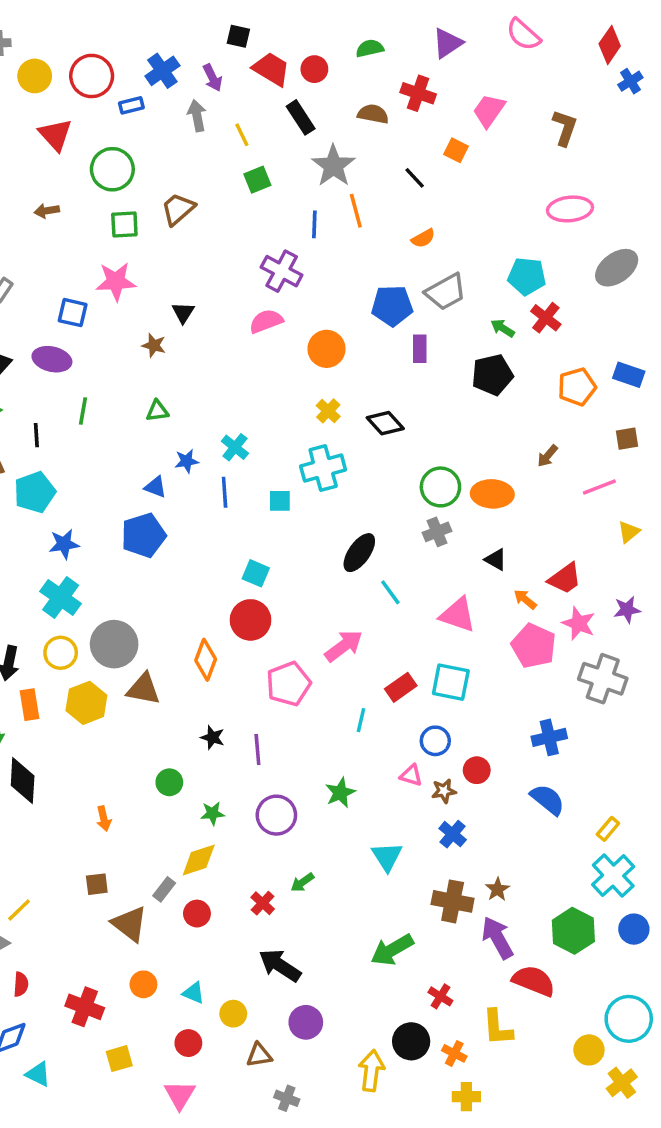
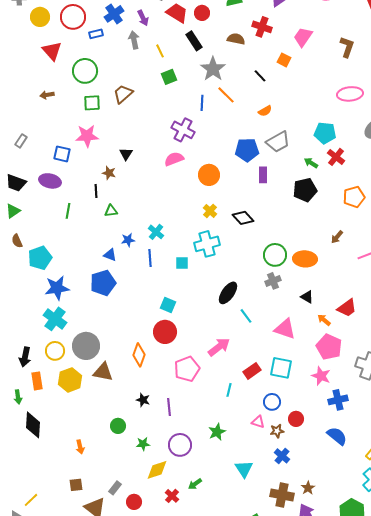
orange line: (356, 211) -> (226, 95), turned -30
black line: (36, 435) -> (96, 191), moved
blue star: (64, 544) -> (57, 288), size x1.4
pink star: (579, 623) -> (321, 376), moved
yellow diamond: (199, 860) -> (157, 470), moved

